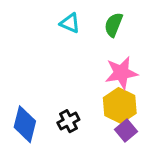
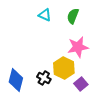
yellow hexagon: (120, 106) -> (64, 68), moved
black cross: (68, 121) -> (44, 78), turned -32

